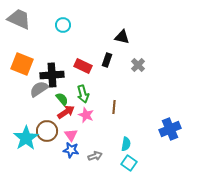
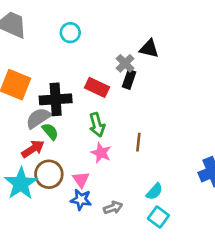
gray cross: (138, 65) -> (125, 63), moved
green semicircle: (62, 99) -> (50, 131), moved
red arrow: (66, 112) -> (33, 149), moved
cyan semicircle: (126, 144) -> (154, 192), turned 32

